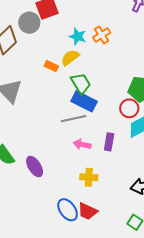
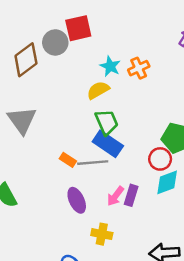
orange rectangle: (51, 66) -> (68, 160), moved
pink arrow: (82, 144) -> (115, 196), moved, turned -72
purple ellipse: (35, 167) -> (77, 200), moved

